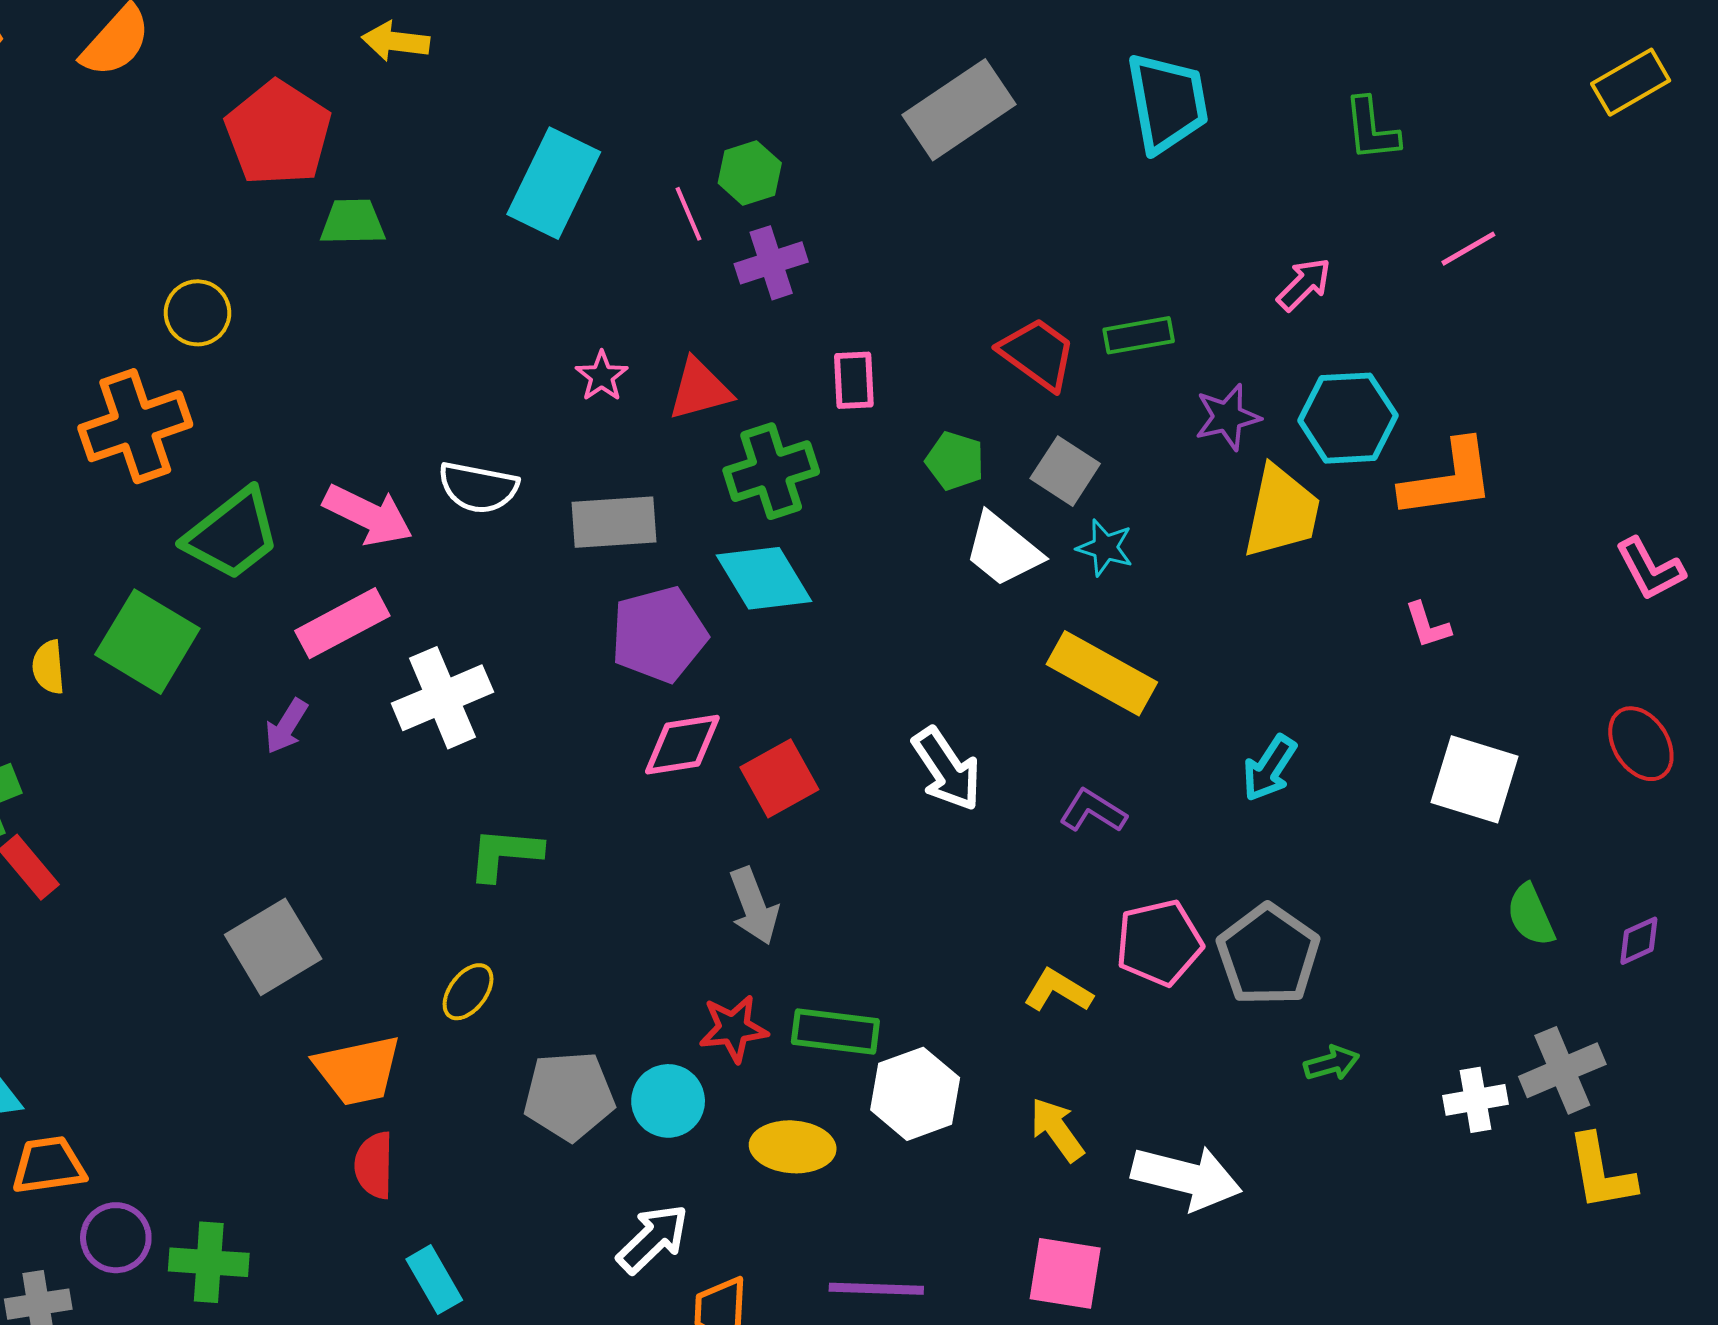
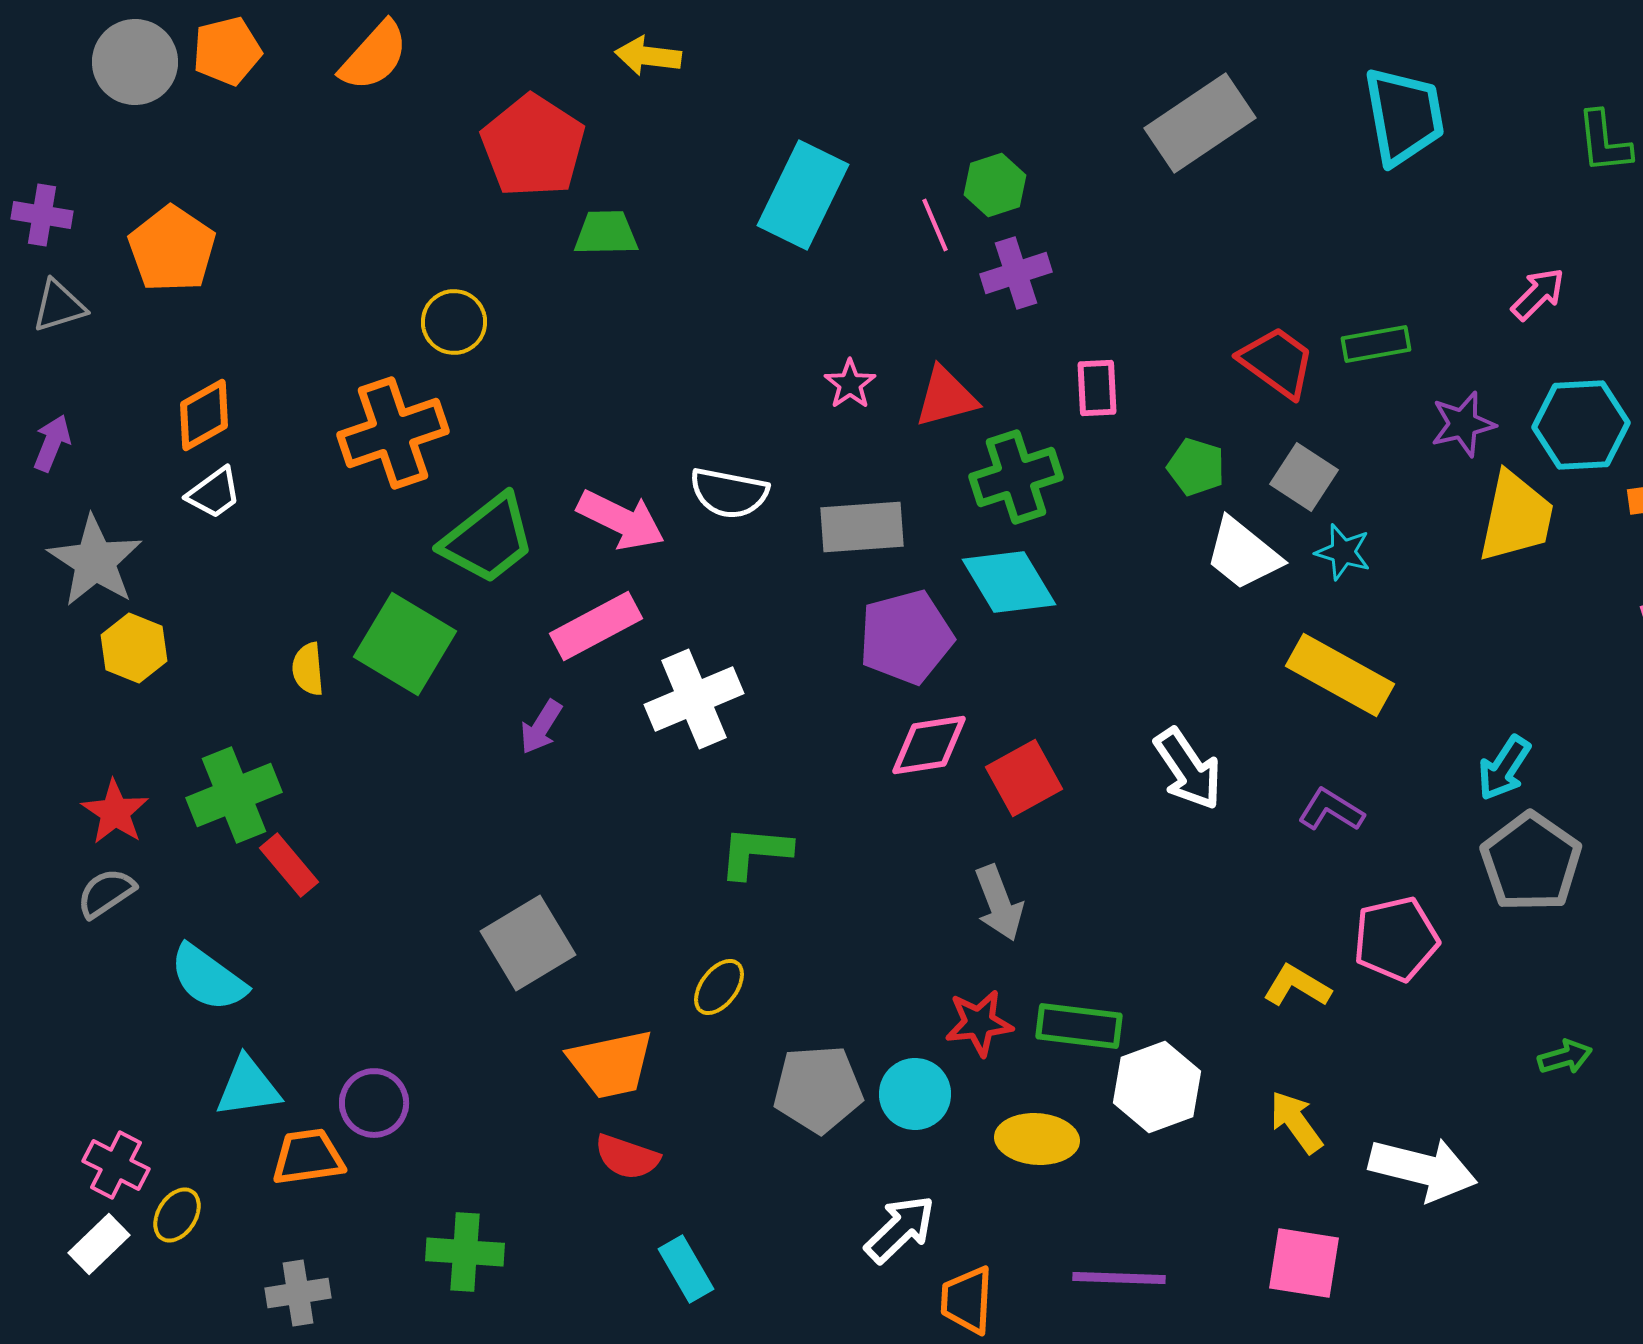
gray pentagon: (1268, 955) -> (1531, 862), moved
red semicircle: (374, 1165) -> (627, 1157), turned -72
purple circle: (116, 1238) -> (374, 1103), moved

